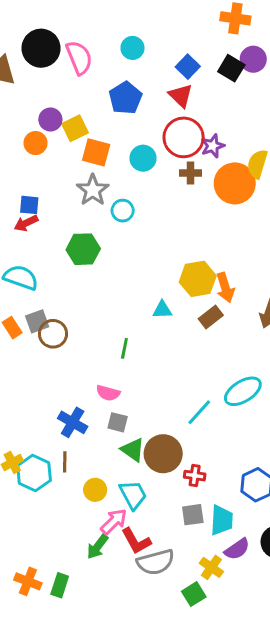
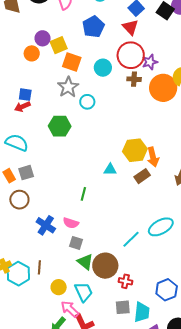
brown circle: (53, 334) -> (19, 200), moved
blue cross: (73, 422) -> (46, 225), moved
pink arrow: (114, 522) -> (70, 309), turned -96

